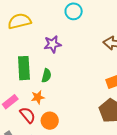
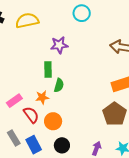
green rectangle: (24, 68) -> (48, 69), moved, size x0.7
green semicircle: (46, 76) -> (59, 85), moved

